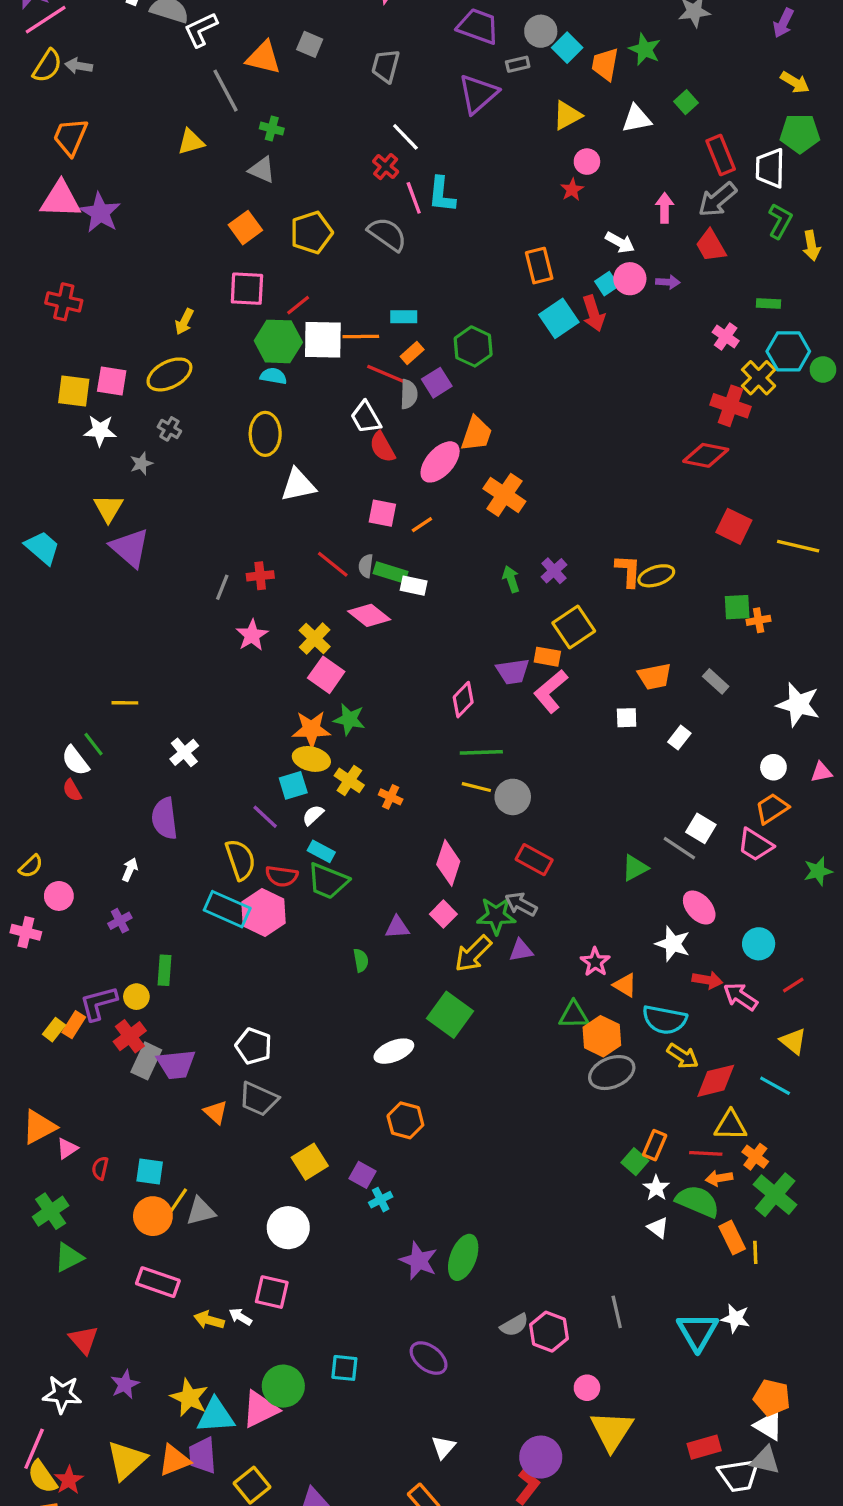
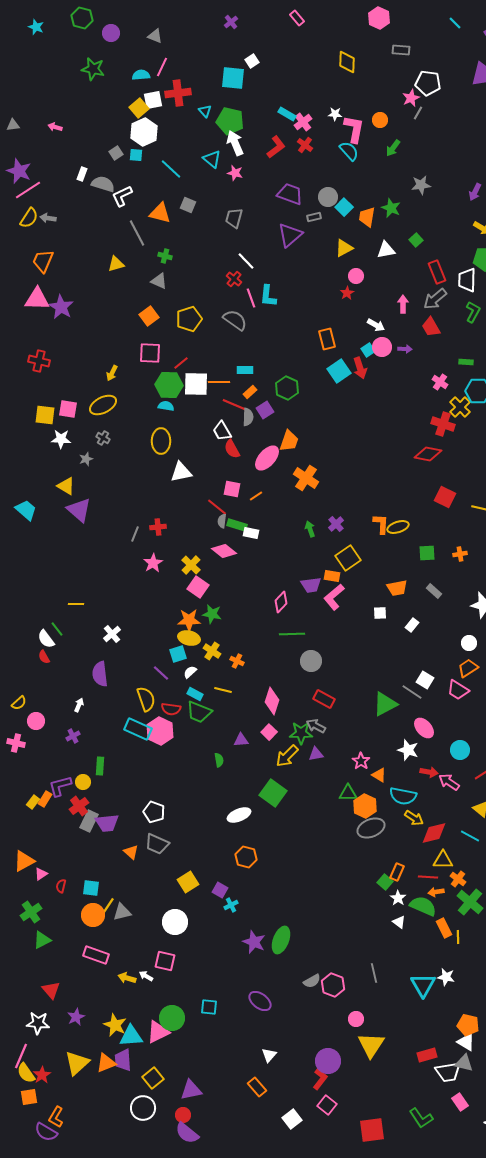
yellow triangle: (108, 508) -> (66, 486), turned -30
red line: (333, 564) -> (217, 507), moved
green square: (737, 607) -> (427, 553), moved
yellow line: (476, 787) -> (223, 690), moved
green triangle: (635, 868) -> (385, 704), size x1.5

